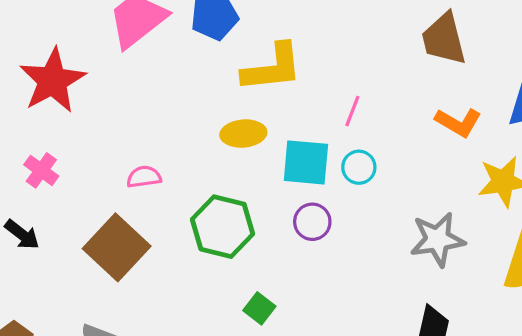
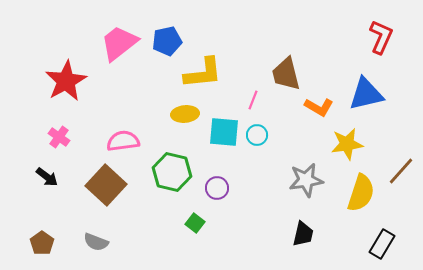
brown trapezoid: (444, 39) -> (286, 74), moved
pink semicircle: (144, 177) -> (123, 141), size x1.5
purple circle: (312, 222) -> (217, 188), moved

